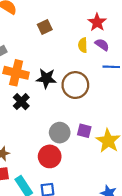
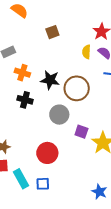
orange cross: (16, 73) -> (22, 73), size x0.7
black cross: (21, 102) -> (25, 100), turned -35
gray circle: (60, 133) -> (59, 115), moved

